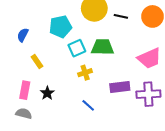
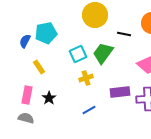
black line: (121, 16) -> (124, 34), moved
cyan pentagon: (61, 27) -> (46, 33), moved
green trapezoid: (102, 47) -> (103, 53), turned -55
blue line: (88, 105) -> (89, 110), turned -72

